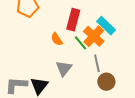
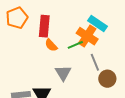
red rectangle: (73, 20) -> (44, 26), moved
green line: (81, 43) -> (75, 45), turned -63

